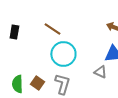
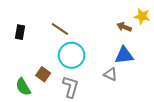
brown square: (37, 83) -> (43, 74), moved
green semicircle: (17, 84) -> (23, 87), turned -30

